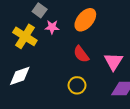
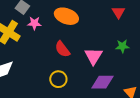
orange ellipse: (85, 20) -> (66, 16), turned 70

